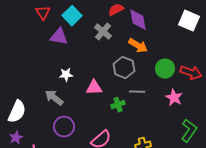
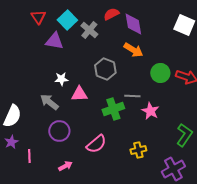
gray cross: (103, 32) -> (89, 30), moved
gray hexagon: (124, 68) -> (105, 69), moved
pink triangle: (94, 88) -> (79, 94), moved
pink star: (174, 98) -> (150, 111), moved
green cross: (118, 105) -> (113, 109), size x1.5

